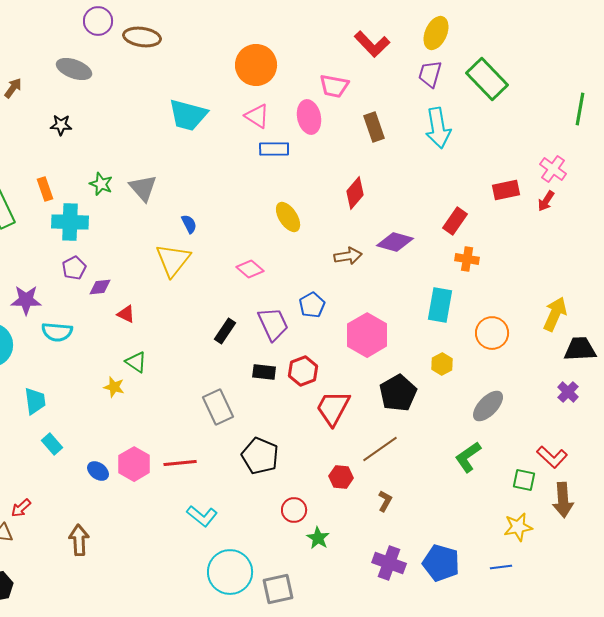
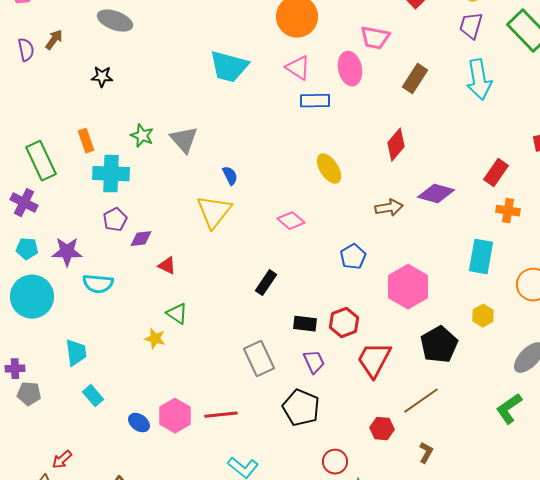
brown rectangle: (374, 127) -> (415, 79), turned 52
purple trapezoid: (273, 324) -> (314, 362), moved, size x0.7

